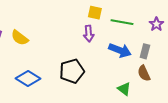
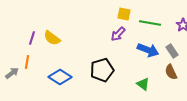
purple arrow: (89, 34) -> (118, 34), turned 49
gray rectangle: (145, 51) -> (172, 51), turned -48
green triangle: (124, 89) -> (143, 84), moved

